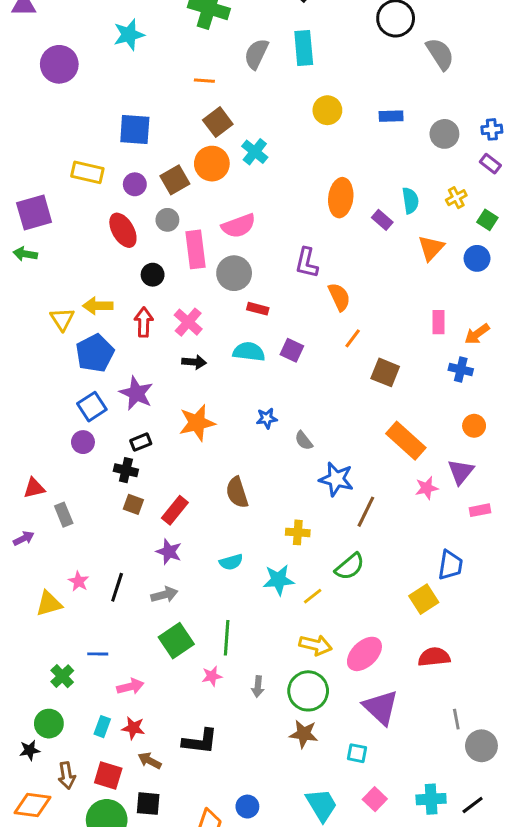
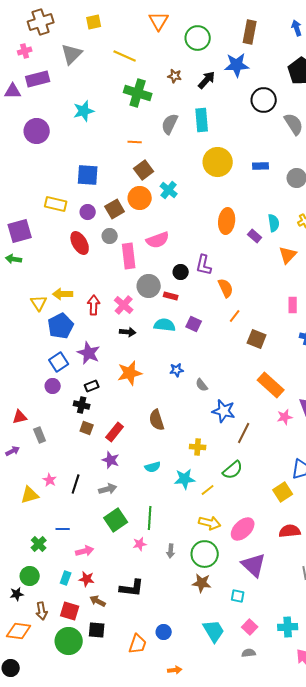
yellow circle: (327, 110) -> (218, 162), size x1.5
gray circle: (234, 273) -> (149, 286), moved
black circle: (153, 275) -> (181, 272), moved

